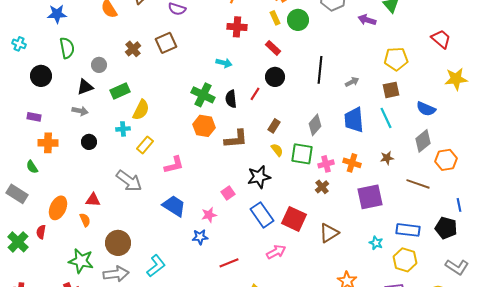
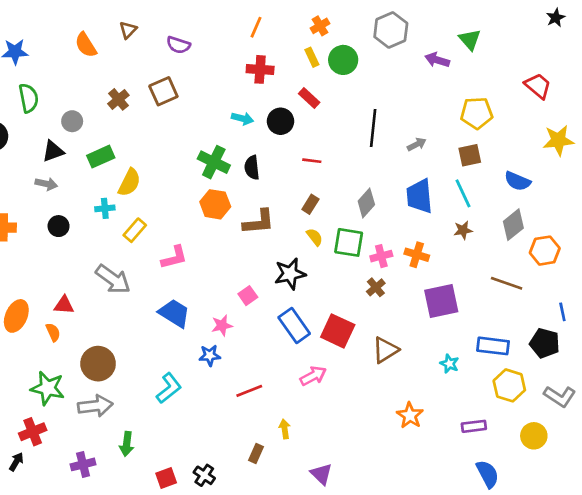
black circle: (275, 77) -> (281, 121), moved
red line: (255, 94) -> (312, 161), moved, turned 64
brown star: (387, 158) -> (463, 230), moved
yellow hexagon: (405, 260) -> (509, 385), moved
cyan L-shape: (156, 266) -> (169, 388), moved

